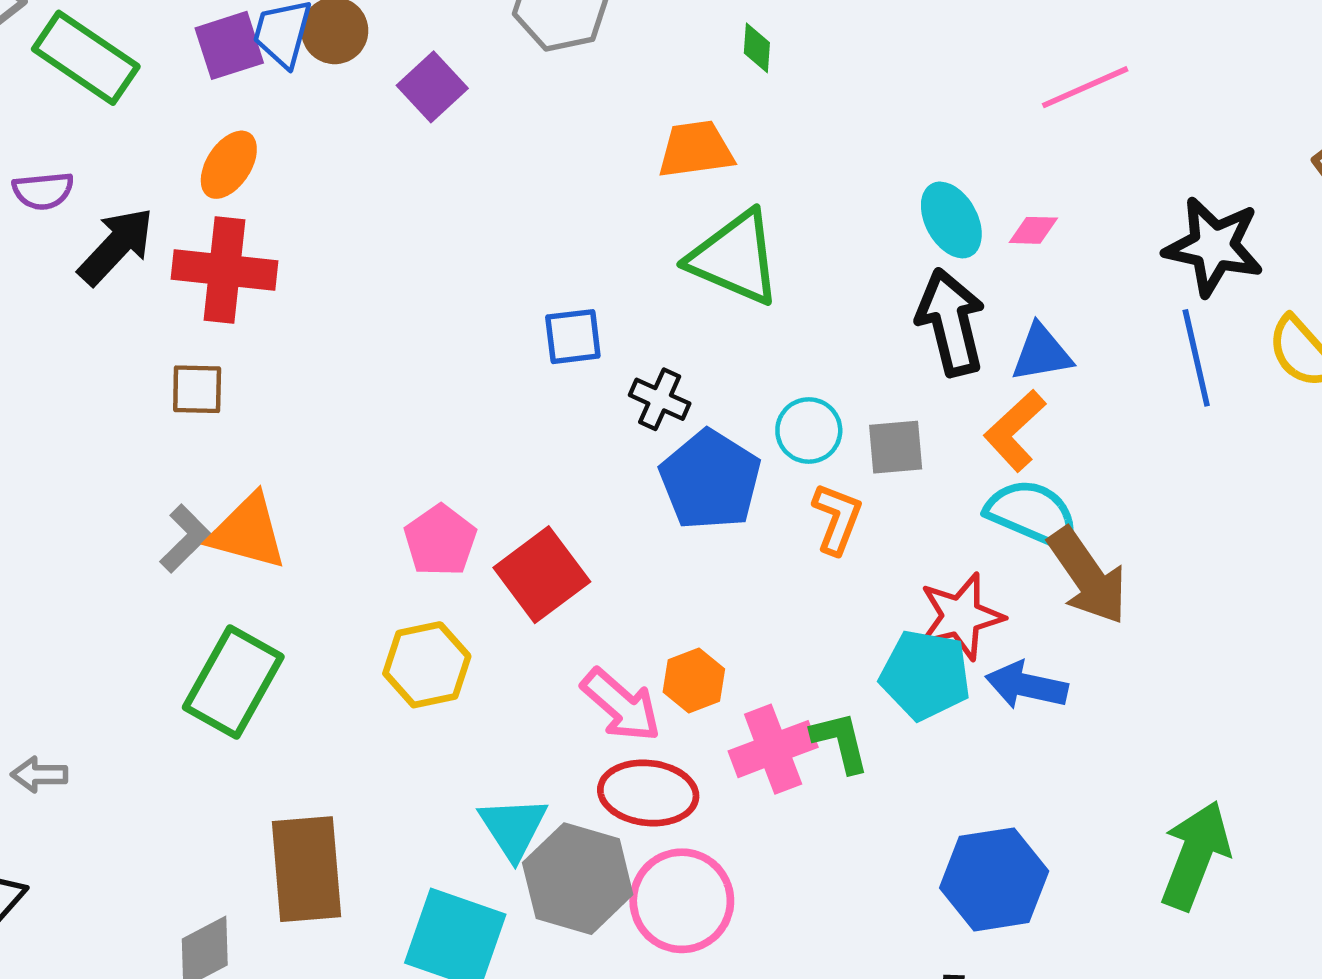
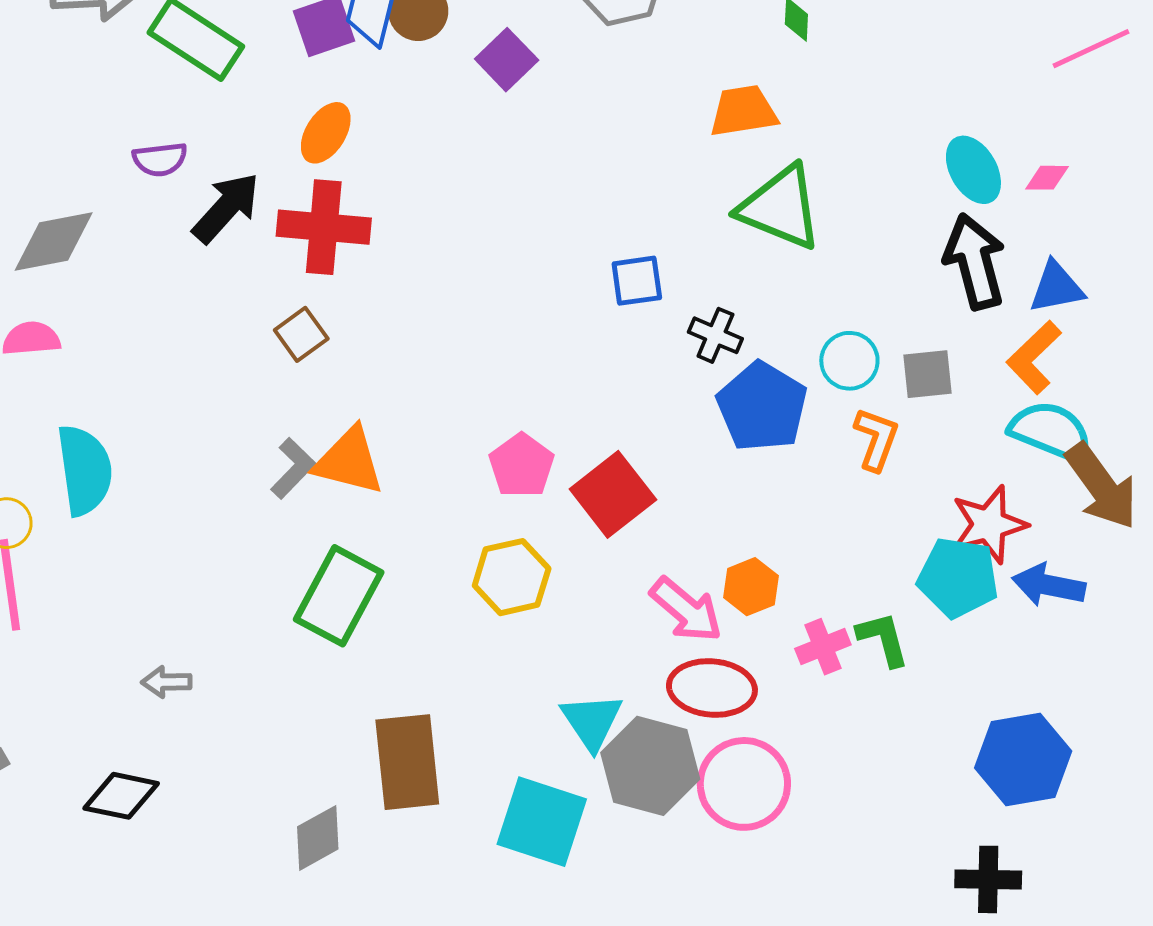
brown square: (197, 389) -> (301, 334), turned -36
pink cross: (773, 749) -> (823, 647), size x0.7

